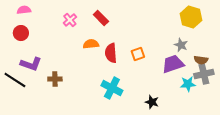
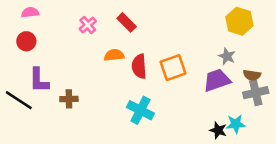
orange square: (138, 54) -> (173, 68), size x1.5
purple L-shape: (31, 64) -> (39, 80), turned 70
cyan star: (188, 84) -> (236, 124), moved
black star: (152, 102) -> (218, 130), moved

